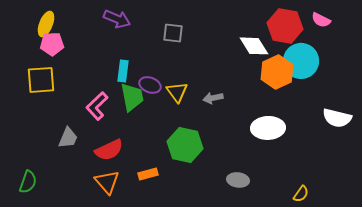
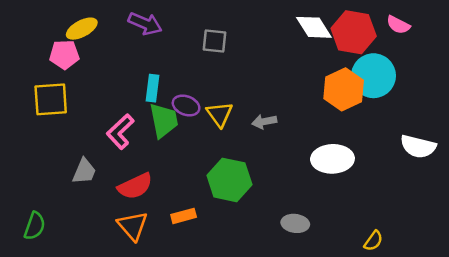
yellow ellipse: (46, 24) -> (82, 29), moved, turned 40
white diamond: (254, 46) -> (314, 27), moved

